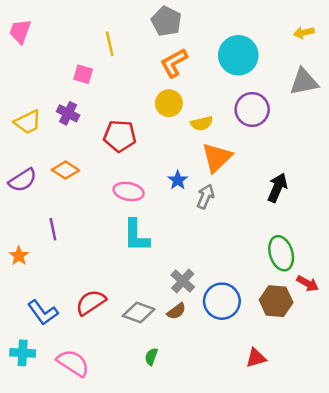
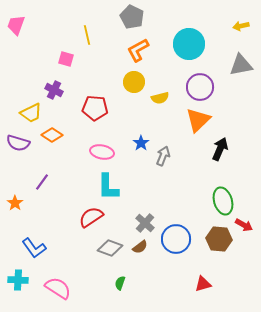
yellow trapezoid: (28, 122) -> (31, 113), moved
orange triangle: (217, 157) -> (198, 120), moved
purple semicircle: (23, 180) -> (18, 143), turned 50
purple line: (53, 229) -> (42, 182), turned 48
red semicircle: (91, 302) -> (91, 217), moved

